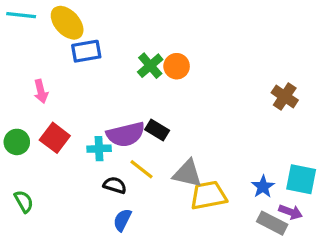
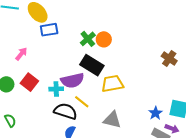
pink arrow: (41, 91) -> (21, 54), turned -128
black rectangle: (157, 130) -> (92, 65), moved, size x1.6
gray triangle: (188, 174) -> (112, 120), moved
black semicircle: (115, 185) -> (65, 111), size x1.6
yellow trapezoid: (208, 195) -> (112, 84), moved

